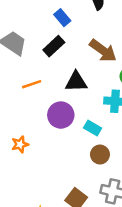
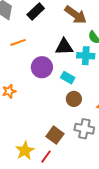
black triangle: (76, 82) -> (64, 47), moved

